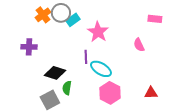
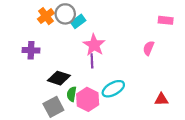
pink star: (98, 32) -> (94, 45), moved
pink semicircle: (139, 45) -> (149, 48), turned 48
cyan ellipse: (101, 69) -> (113, 89), moved, turned -60
pink hexagon: (110, 93) -> (88, 99), moved

